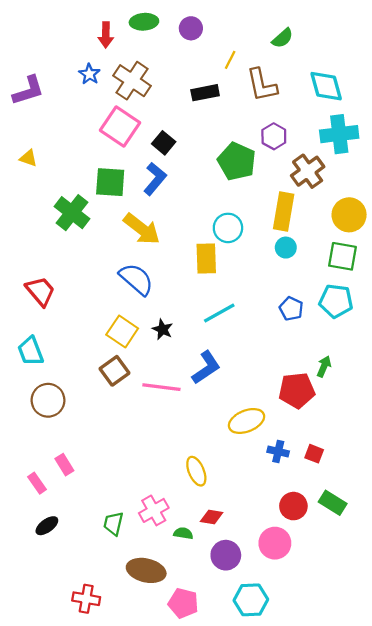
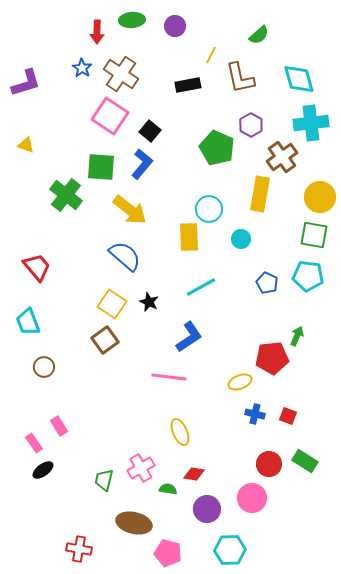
cyan circle: (286, 248) -> (241, 239), moved
pink line: (161, 387) -> (169, 377), moved
brown circle: (48, 400) -> (44, 367), size x0.7
yellow ellipse: (247, 421) -> (240, 382), moved, size x0.7
black ellipse: (47, 526) -> (43, 470), moved

